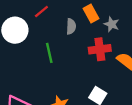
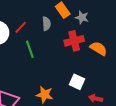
red line: (41, 11) -> (21, 27), moved

